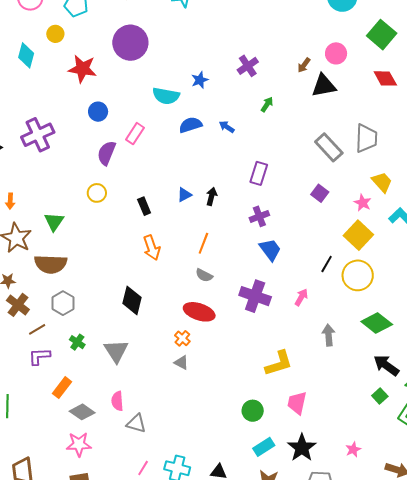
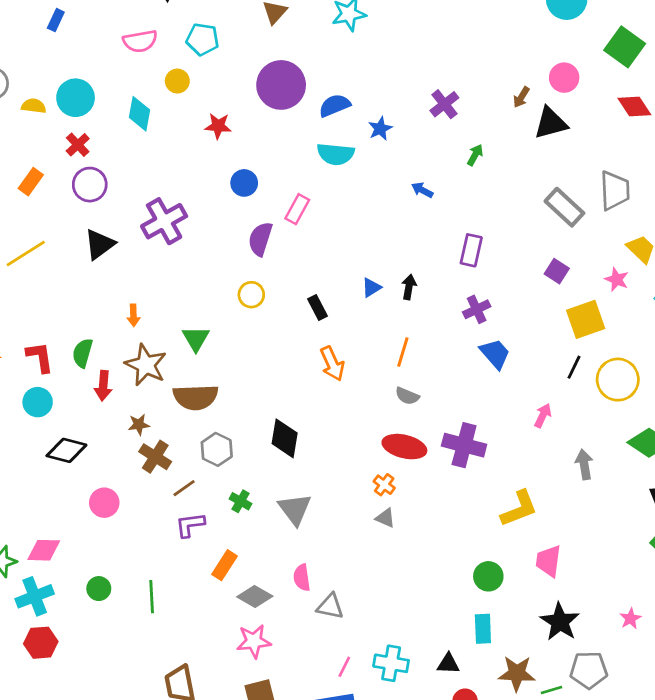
red star: (82, 69) -> (218, 126), size x0.7
blue semicircle: (190, 125) -> (335, 105), moved
yellow square: (358, 235) -> (586, 319), moved, turned 32
purple cross: (255, 296) -> (464, 445), moved
black diamond: (132, 300) -> (285, 438), moved
cyan rectangle: (264, 447) -> (483, 629), moved, turned -55

